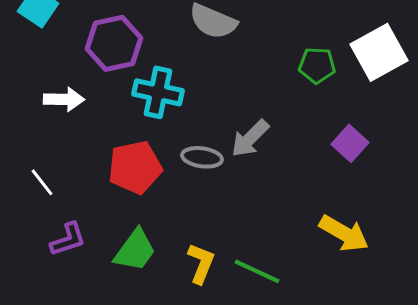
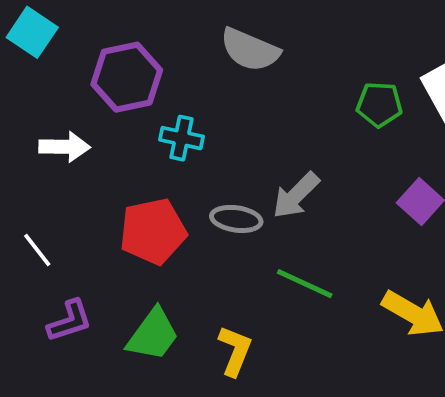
cyan cross: (158, 92) -> (181, 138), size x0.7
green line: (257, 271) -> (305, 284), moved

